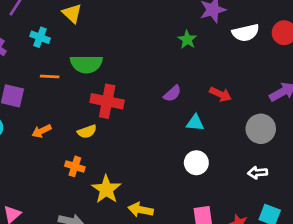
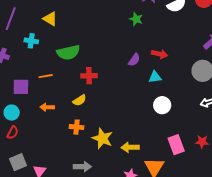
orange line: (50, 76) -> (46, 76), moved
red arrow: (221, 94) -> (160, 54), moved
red cross: (107, 101) -> (89, 76), size x0.7
orange arrow: (42, 131) -> (47, 107), turned 40

